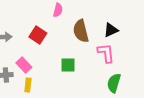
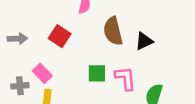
black triangle: (111, 30) -> (144, 41), moved
pink L-shape: (106, 53) -> (125, 78), moved

